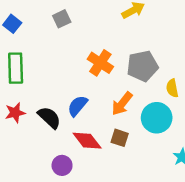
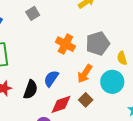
black semicircle: (49, 118) -> (31, 90), turned 72
brown square: (120, 138) -> (86, 100), turned 32
red diamond: (87, 141) -> (61, 104), turned -65

